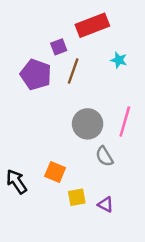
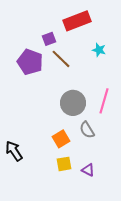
brown line: (73, 71) -> (61, 59), turned -65
orange square: (55, 172) -> (61, 139), moved, turned 36

